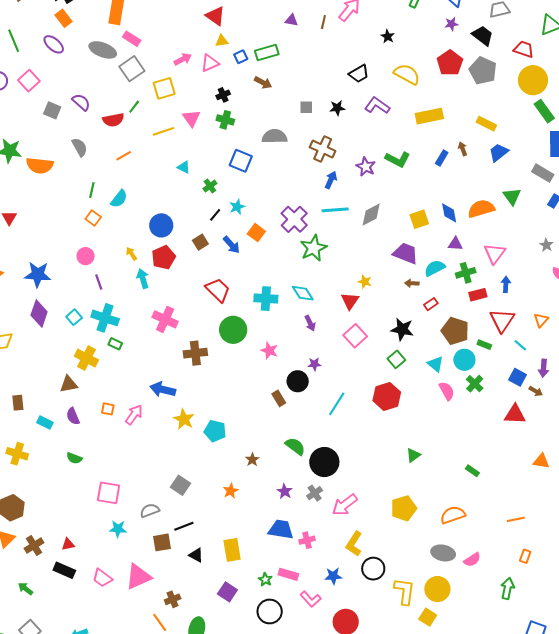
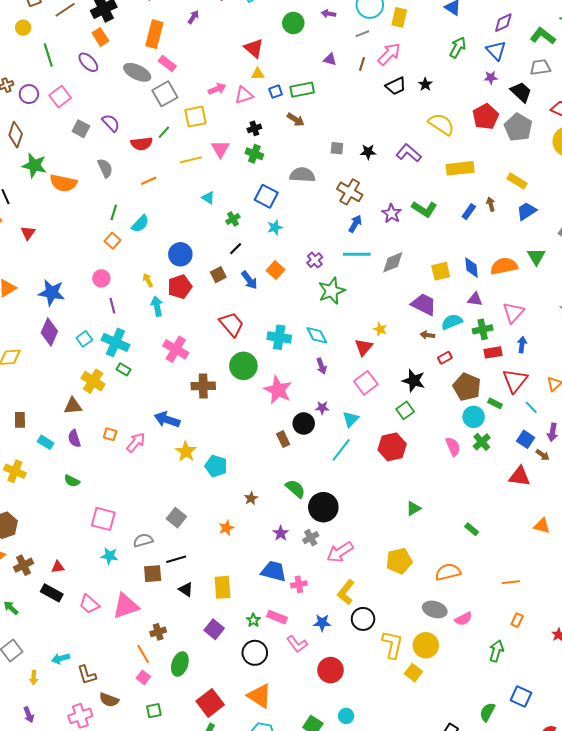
black trapezoid: (359, 74) -> (396, 86), moved
cyan star: (237, 207) -> (275, 227), moved
purple cross: (294, 219) -> (315, 260), size x0.6
pink star: (269, 350) -> (278, 390), size x1.6
cyan triangle: (435, 364) -> (351, 419), moved, turned 30

